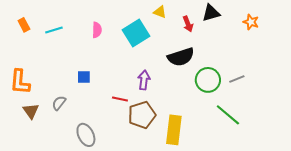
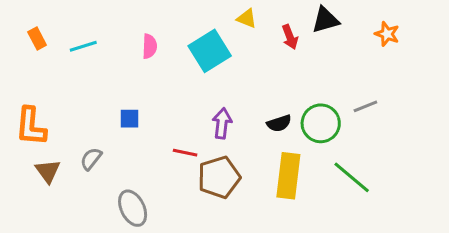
black semicircle: (181, 57) -> (279, 123), moved, size x0.6
gray line: (237, 79) -> (365, 106), moved
yellow rectangle: (174, 130) -> (288, 176), moved

